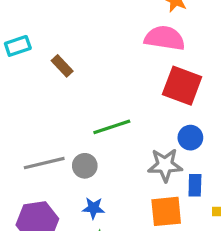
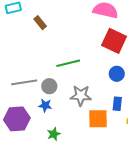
gray star: (165, 165) -> (81, 96), moved
blue star: (93, 208) -> (45, 105), moved

